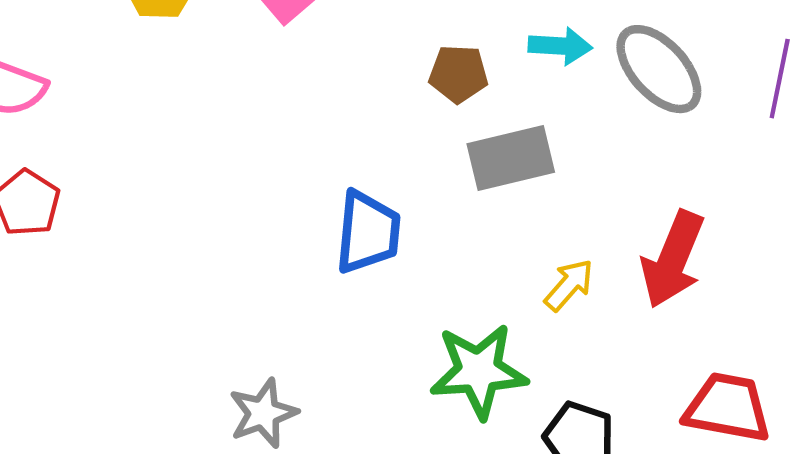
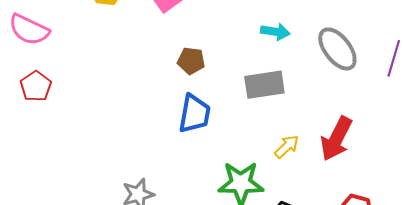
cyan arrow: (560, 46) -> (275, 32), moved
brown pentagon: (458, 74) -> (191, 61), moved

